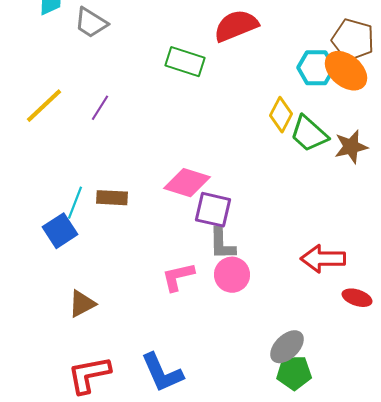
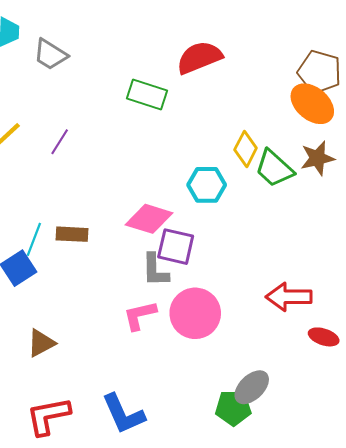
cyan hexagon: (316, 68) -> (207, 185), moved
brown star: (351, 147) -> (317, 158), moved
gray L-shape: (222, 244) -> (155, 270), moved
pink circle: (232, 275) -> (195, 313), size x1.4
green pentagon: (294, 373) -> (233, 408), moved

